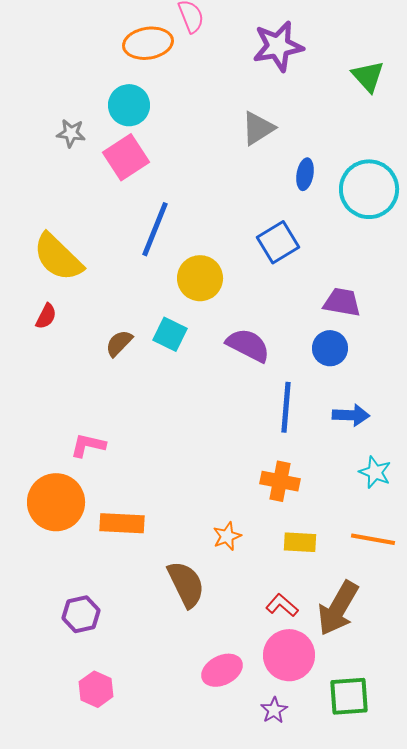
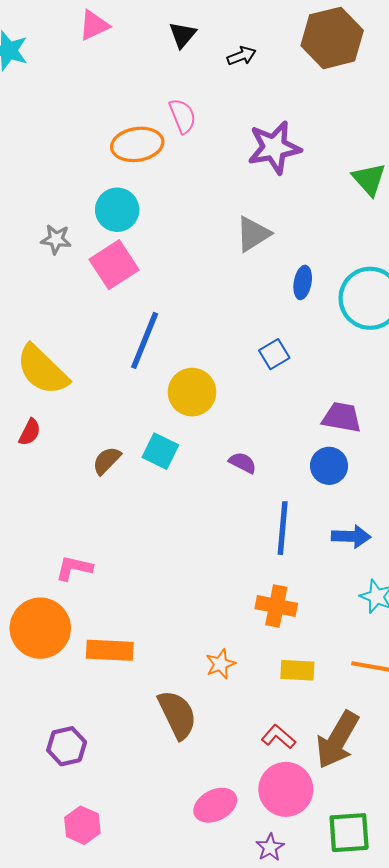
blue square: (278, 242) -> (274, 354), size x0.7
purple semicircle: (248, 345) -> (243, 463), size x0.6

